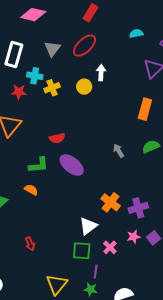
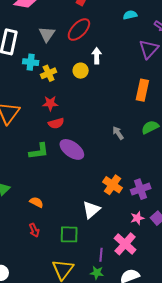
red star: (19, 92) -> (50, 103), moved
orange semicircle: (31, 190) -> (36, 202), moved
pink cross: (110, 247) -> (125, 244), moved, size x1.6
green square: (82, 251) -> (69, 234), moved

